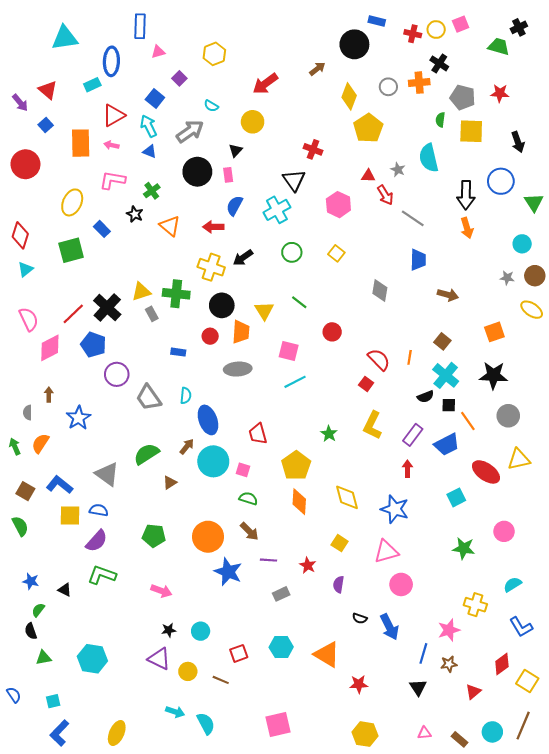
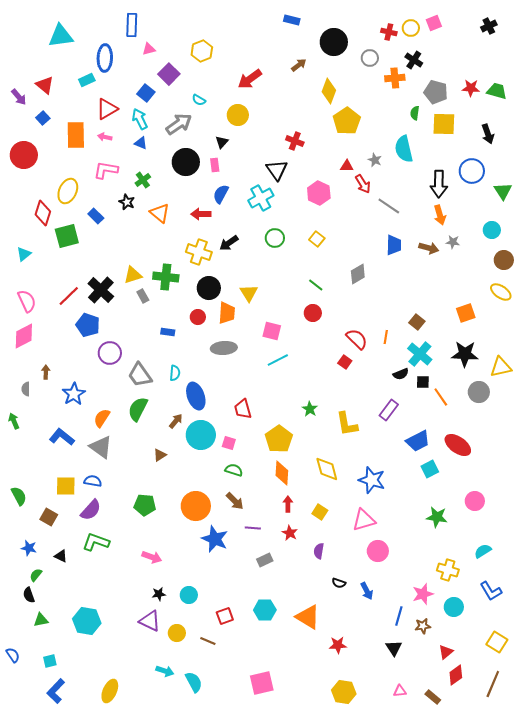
blue rectangle: (377, 21) -> (292, 20), moved
green trapezoid: (499, 46) -> (497, 91), moved
purple square: (179, 78) -> (169, 74), size x1.5
gray circle: (388, 87) -> (370, 58), moved
red diamond: (20, 235) -> (43, 213), moved
gray star: (507, 278) -> (453, 242), moved
gray diamond: (380, 291) -> (358, 274), turned 50
brown arrow: (448, 295) -> (429, 248), moved
green line: (299, 302) -> (316, 285), moved
pink diamond: (50, 348) -> (24, 336), moved
yellow L-shape: (372, 425) -> (347, 424), moved, turned -36
orange semicircle: (40, 443) -> (102, 418), moved
blue trapezoid: (447, 444) -> (418, 441), moved
green semicircle: (146, 454) -> (138, 409), moved, turned -30
yellow triangle: (519, 459) -> (501, 367), moved
red arrow: (407, 469) -> (288, 504), moved
blue L-shape: (59, 485) -> (62, 437), moved
brown square: (25, 491) -> (49, 517), moved
blue arrow: (389, 627) -> (367, 591), size x0.7
red diamond: (502, 664) -> (456, 675), moved
cyan circle: (492, 732) -> (454, 607), moved

